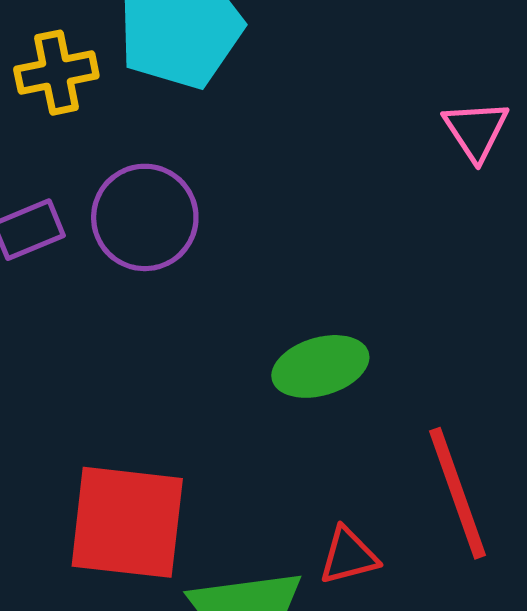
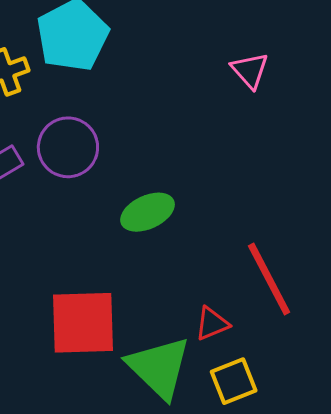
green ellipse: (320, 366) -> (148, 212), moved

